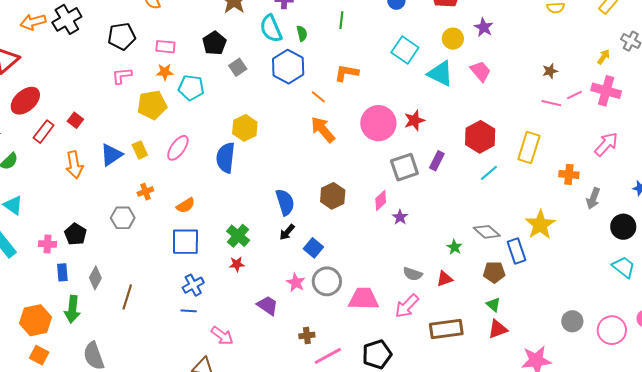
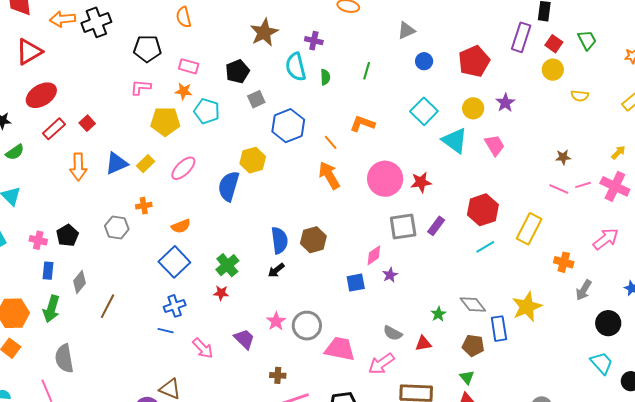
blue hexagon: (288, 67) -> (288, 126), moved
yellow rectangle: (140, 150) -> (146, 164), turned 60
brown hexagon: (333, 196) -> (313, 240), moved
blue square: (185, 242) -> (174, 262), turned 36
blue square: (313, 248) -> (356, 283), moved, turned 30
pink arrow: (222, 336) -> (203, 348), moved

